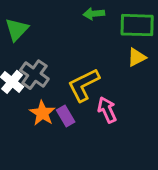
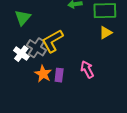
yellow L-shape: (84, 85) -> (52, 41), moved
purple rectangle: (66, 116) -> (59, 75), turned 40

